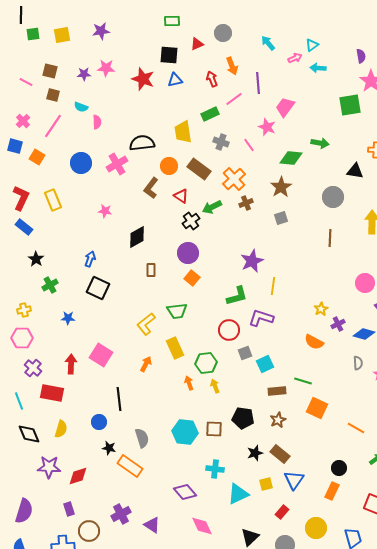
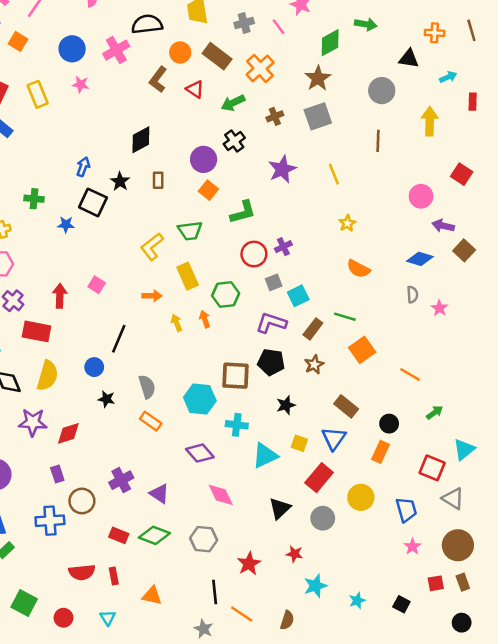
gray cross: (221, 142) -> (244, 23), turned -35
green diamond: (291, 158) -> (330, 43), turned -35
brown cross: (246, 203) -> (275, 116), moved
pink star: (105, 211) -> (81, 84), moved
gray square: (281, 218) -> (318, 116), size x1.6
black cross: (191, 221) -> (234, 141), moved
black star: (36, 259) -> (120, 182), moved
green cross: (50, 285) -> (34, 199), turned 35
yellow line: (273, 286) -> (334, 174), moved, turned -30
green L-shape: (237, 296) -> (243, 212), moved
yellow star: (321, 309) -> (347, 223), moved
blue star: (68, 318) -> (66, 225), moved
purple L-shape: (261, 318) -> (271, 323), moved
purple cross: (338, 324) -> (283, 247), moved
pink square: (101, 355) -> (97, 285), size x0.6
orange arrow: (146, 364) -> (152, 296), turned 63
yellow arrow: (215, 386) -> (177, 323), moved
brown rectangle: (277, 391) -> (313, 329), turned -48
black line: (119, 399) -> (119, 339), turned 30
orange square: (317, 408) -> (362, 350), turned 30
yellow semicircle: (61, 429) -> (47, 376), size x1.4
brown square: (214, 429) -> (235, 376), size x1.4
cyan hexagon: (185, 432) -> (200, 399), moved
brown rectangle: (280, 454) -> (346, 406), moved
orange rectangle: (130, 466) -> (151, 421), moved, size x0.7
yellow square: (266, 484) -> (299, 443), turned 32
red rectangle: (282, 512) -> (319, 478), size x1.6

